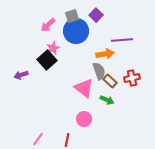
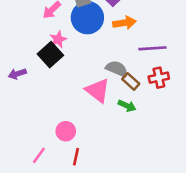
purple line: (122, 40) -> (152, 48), moved
orange arrow: (105, 54) -> (124, 23), moved
gray semicircle: (99, 71) -> (117, 69), turned -48
pink circle: (84, 119) -> (66, 131), moved

